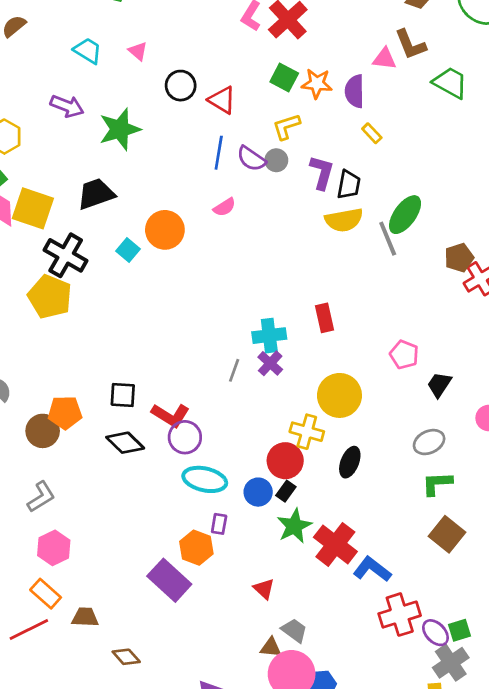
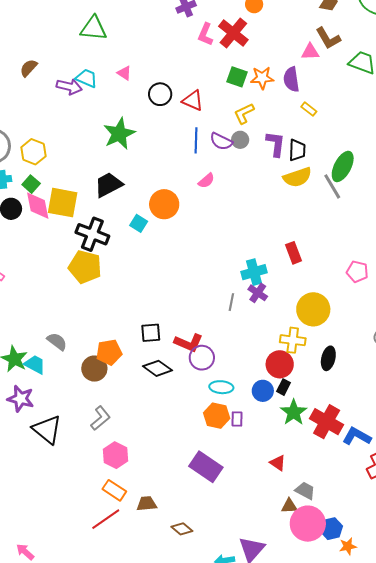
purple arrow: (67, 106) -> (69, 87), moved
cyan ellipse: (205, 479) -> (221, 387), size x0.7
orange hexagon: (196, 548) -> (217, 416), moved

